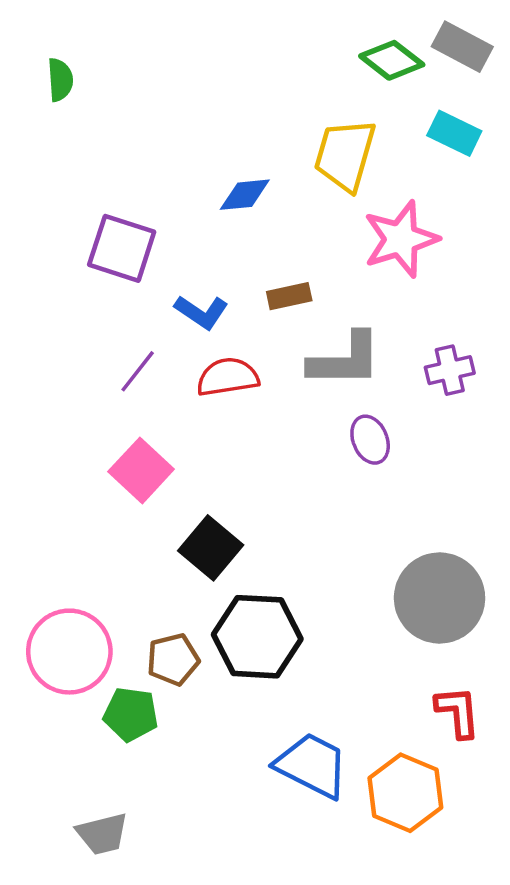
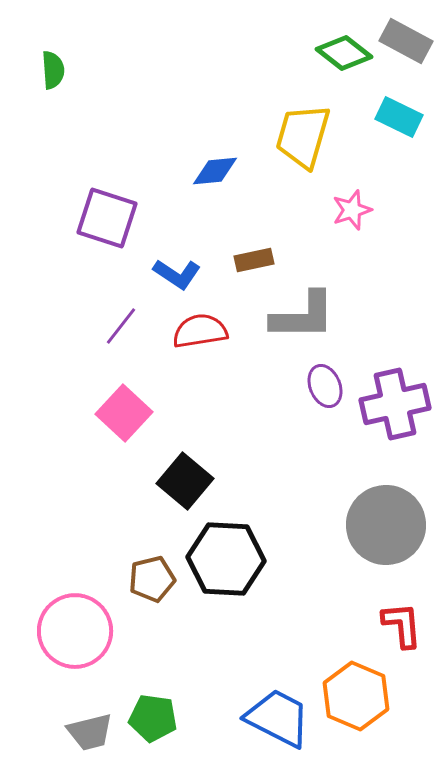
pink star: (401, 239) -> (352, 210), size x0.6
purple cross: (450, 370) -> (395, 404), moved, size x1.6
pink circle: (69, 652) -> (75, 631), moved
green pentagon: (131, 714) -> (153, 718), moved
blue trapezoid: (312, 765) -> (278, 718), moved

